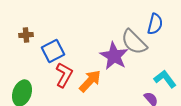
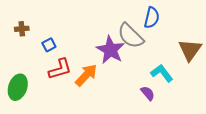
blue square: (53, 51) -> (49, 45), size x0.6
red L-shape: (64, 75) -> (60, 69), turned 45

